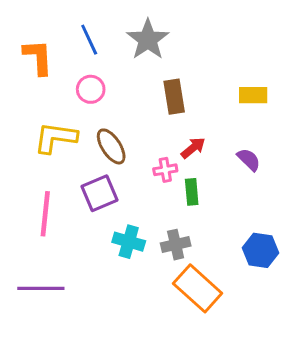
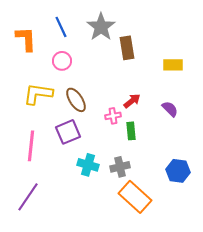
brown rectangle: (174, 97) -> (127, 48), moved
purple line: (41, 288) -> (28, 197), turned -56

